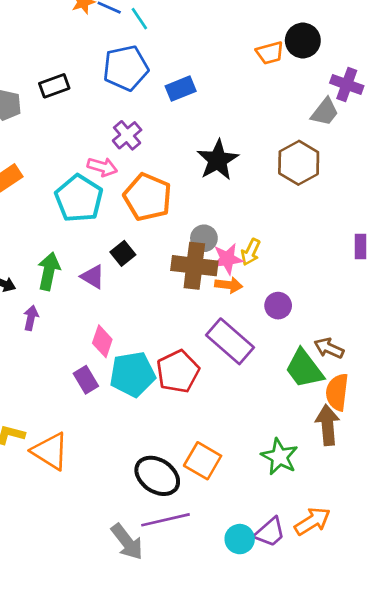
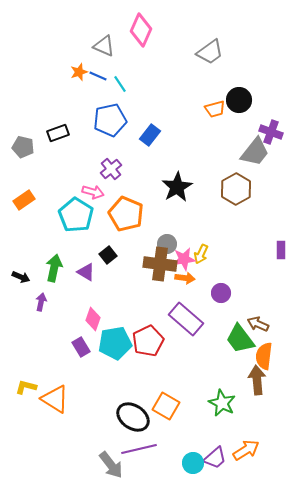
blue rectangle: (181, 89) -> (150, 135), turned -30
gray trapezoid: (325, 112) -> (255, 152), size x1.4

